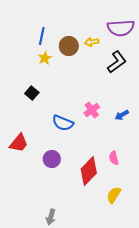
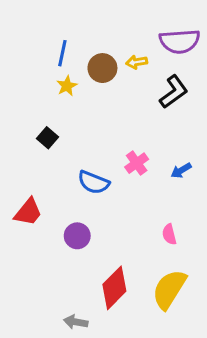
red diamond: (89, 171) -> (114, 288), moved
yellow semicircle: (114, 195) -> (169, 289), size x1.6
gray arrow: (51, 217) -> (76, 322), turned 84

